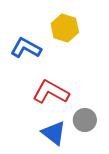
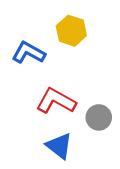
gray circle: (85, 120) -> (99, 117), moved

